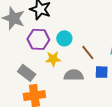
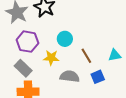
purple hexagon: (38, 39) -> (27, 42), moved
blue square: (102, 72) -> (98, 77), turned -32

